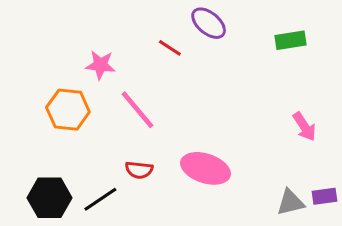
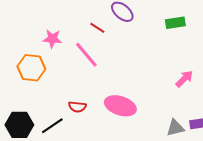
pink line: (138, 110) -> (86, 55), moved
pink arrow: (304, 127) -> (184, 79), turned -102

